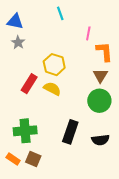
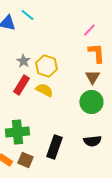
cyan line: (60, 13) -> (27, 15), moved, turned -32
pink line: (88, 33) -> (89, 30), moved, turned 32
gray star: (18, 42) -> (23, 61), moved
black rectangle: (70, 132) -> (54, 147), moved

